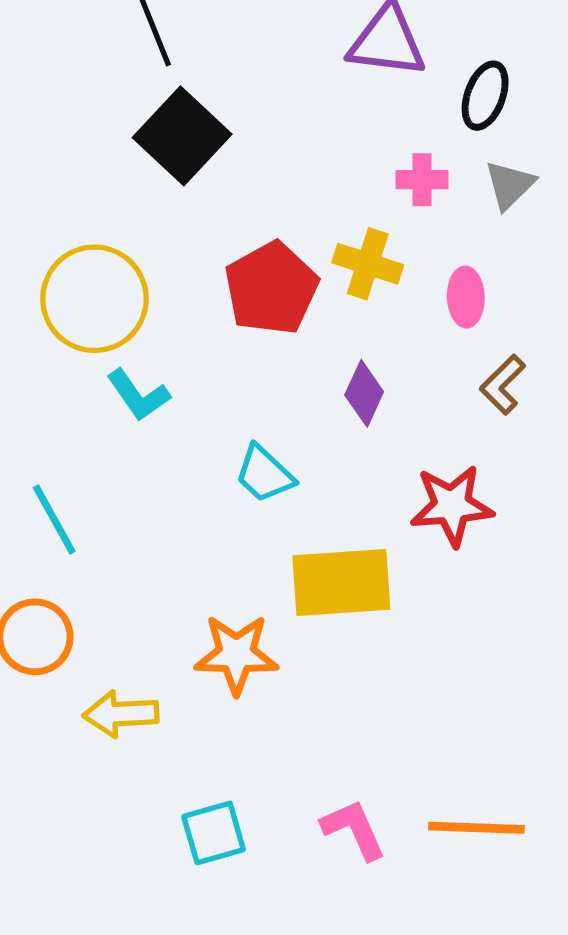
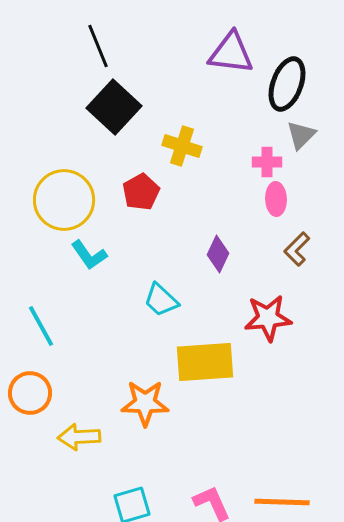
black ellipse: (485, 96) -> (287, 84), size x1.4
pink cross: (422, 180) -> (267, 162), moved
yellow cross: (368, 264) -> (182, 146), moved
red pentagon: (271, 288) -> (141, 192), moved, size x0.7

